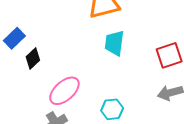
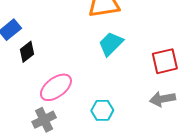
cyan trapezoid: (114, 43) -> (111, 44), turned 32

